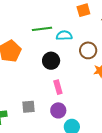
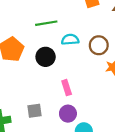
cyan semicircle: (64, 35) -> (70, 40), moved
black circle: (51, 61) -> (46, 57), moved

